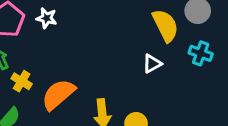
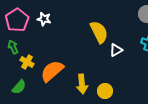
yellow semicircle: (165, 25) -> (99, 32), moved

